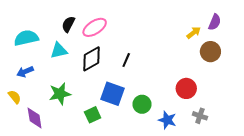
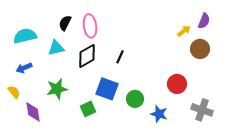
pink ellipse: (95, 27) -> (90, 26), turned -65
gray cross: (200, 116) -> (202, 110), moved, size x1.5

